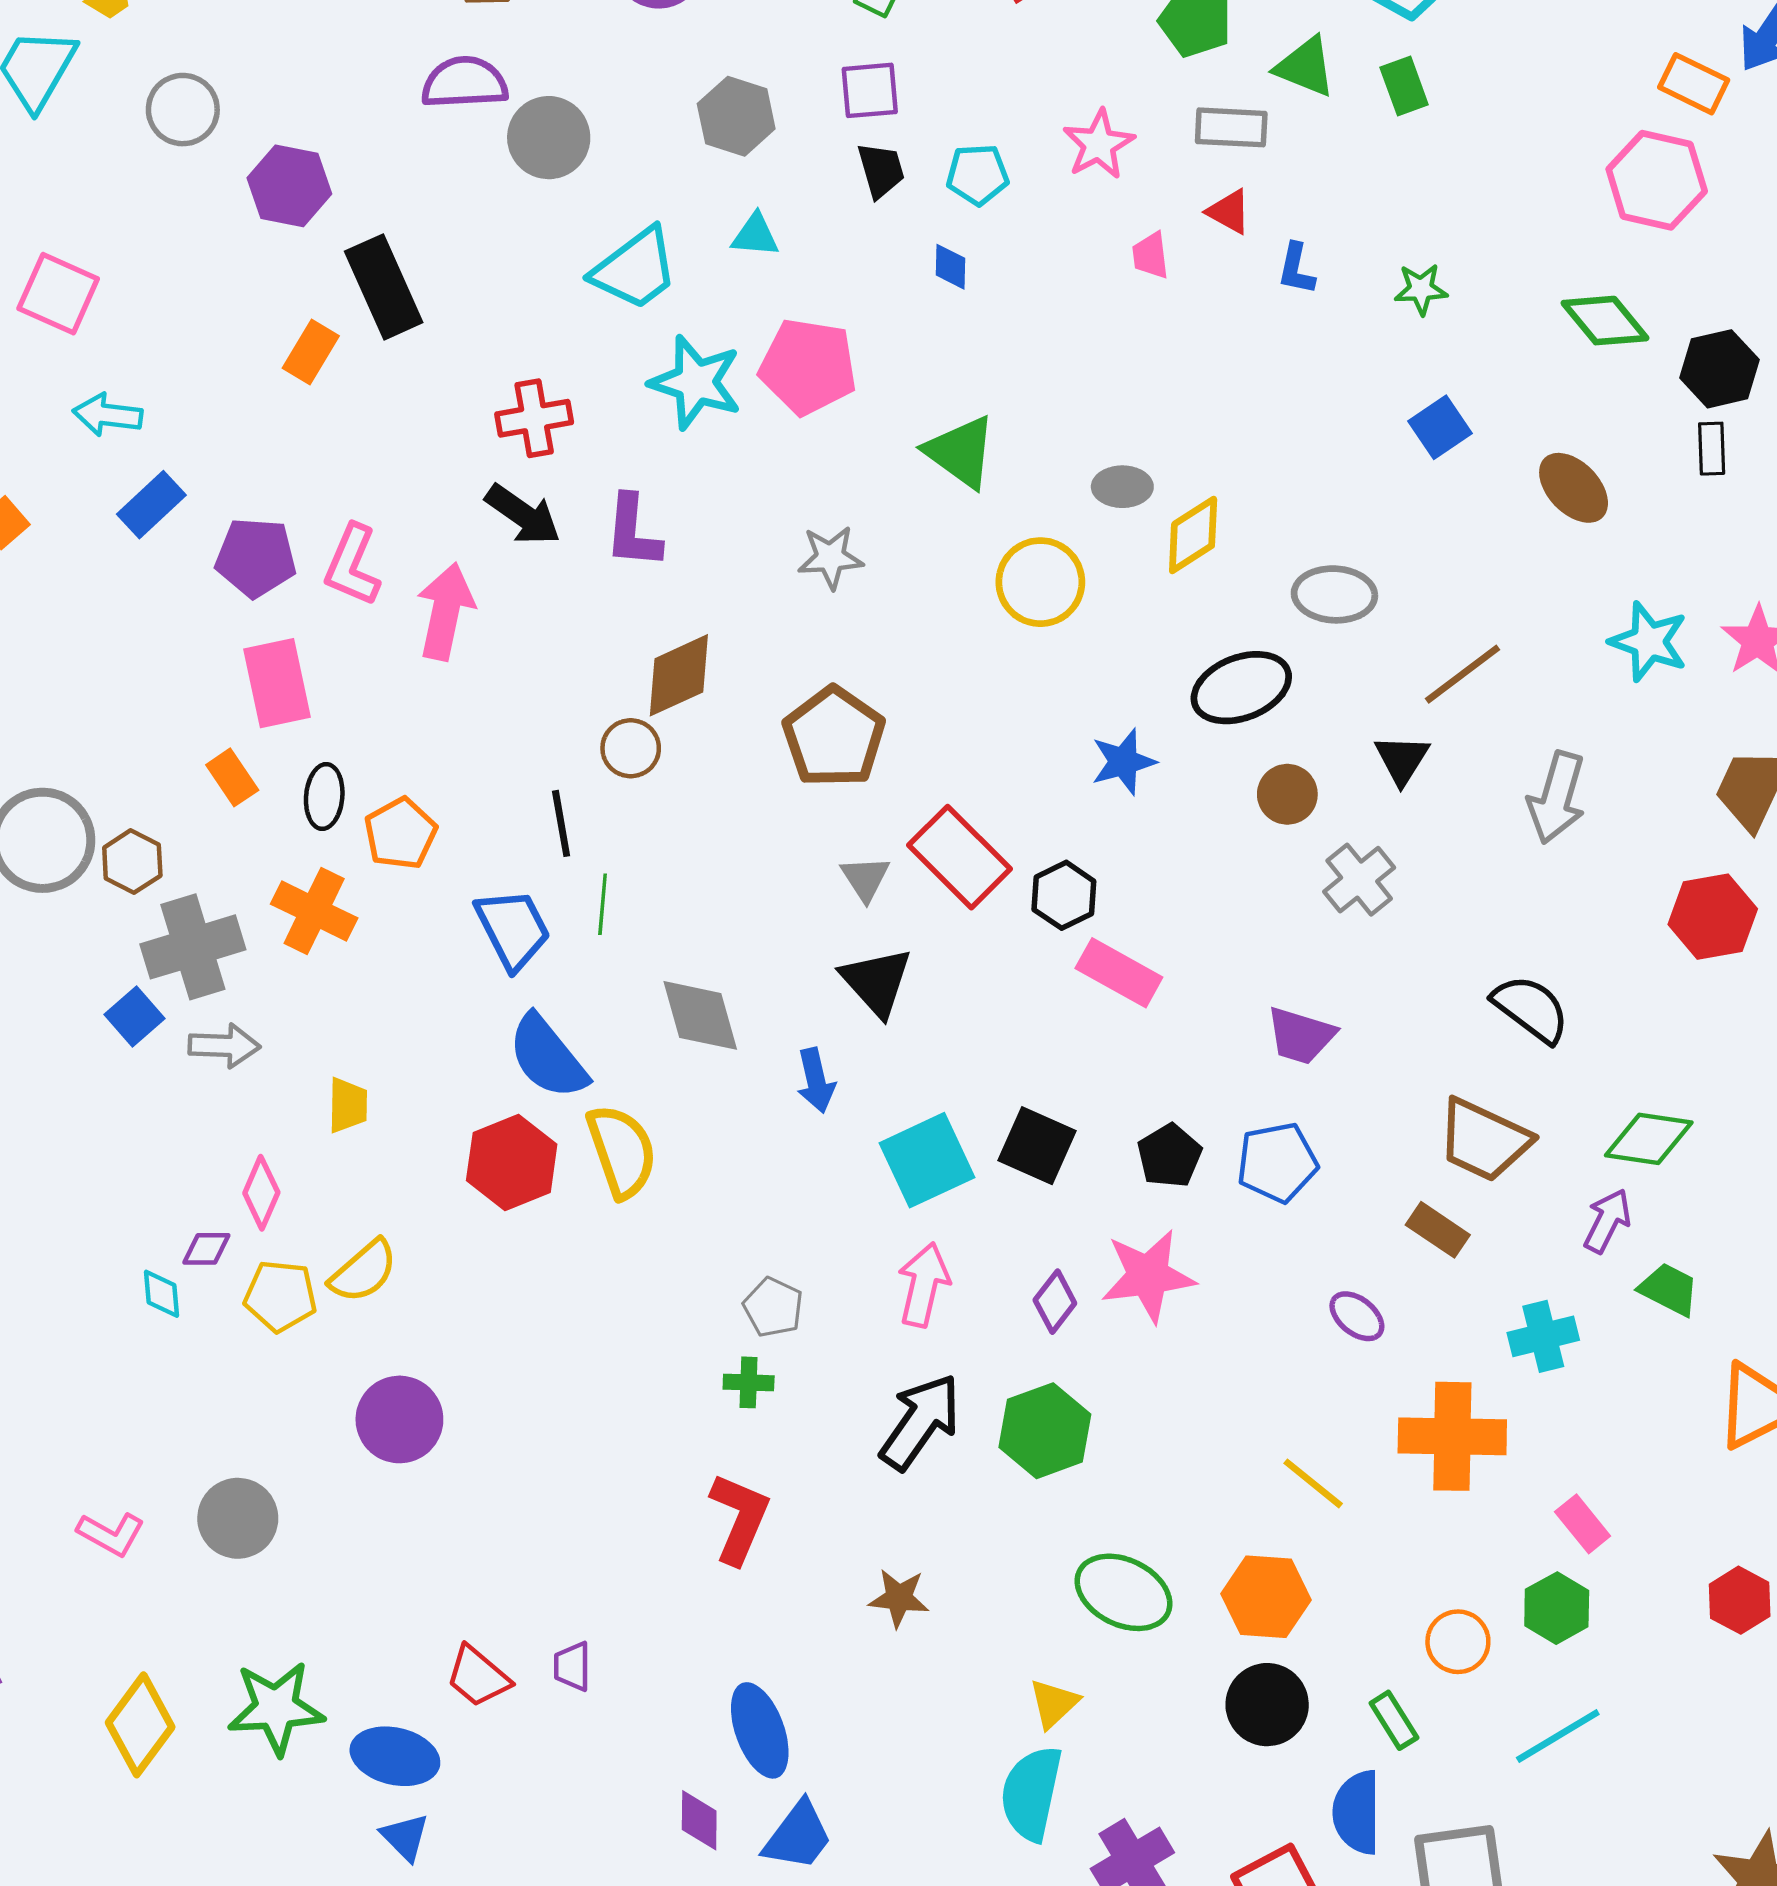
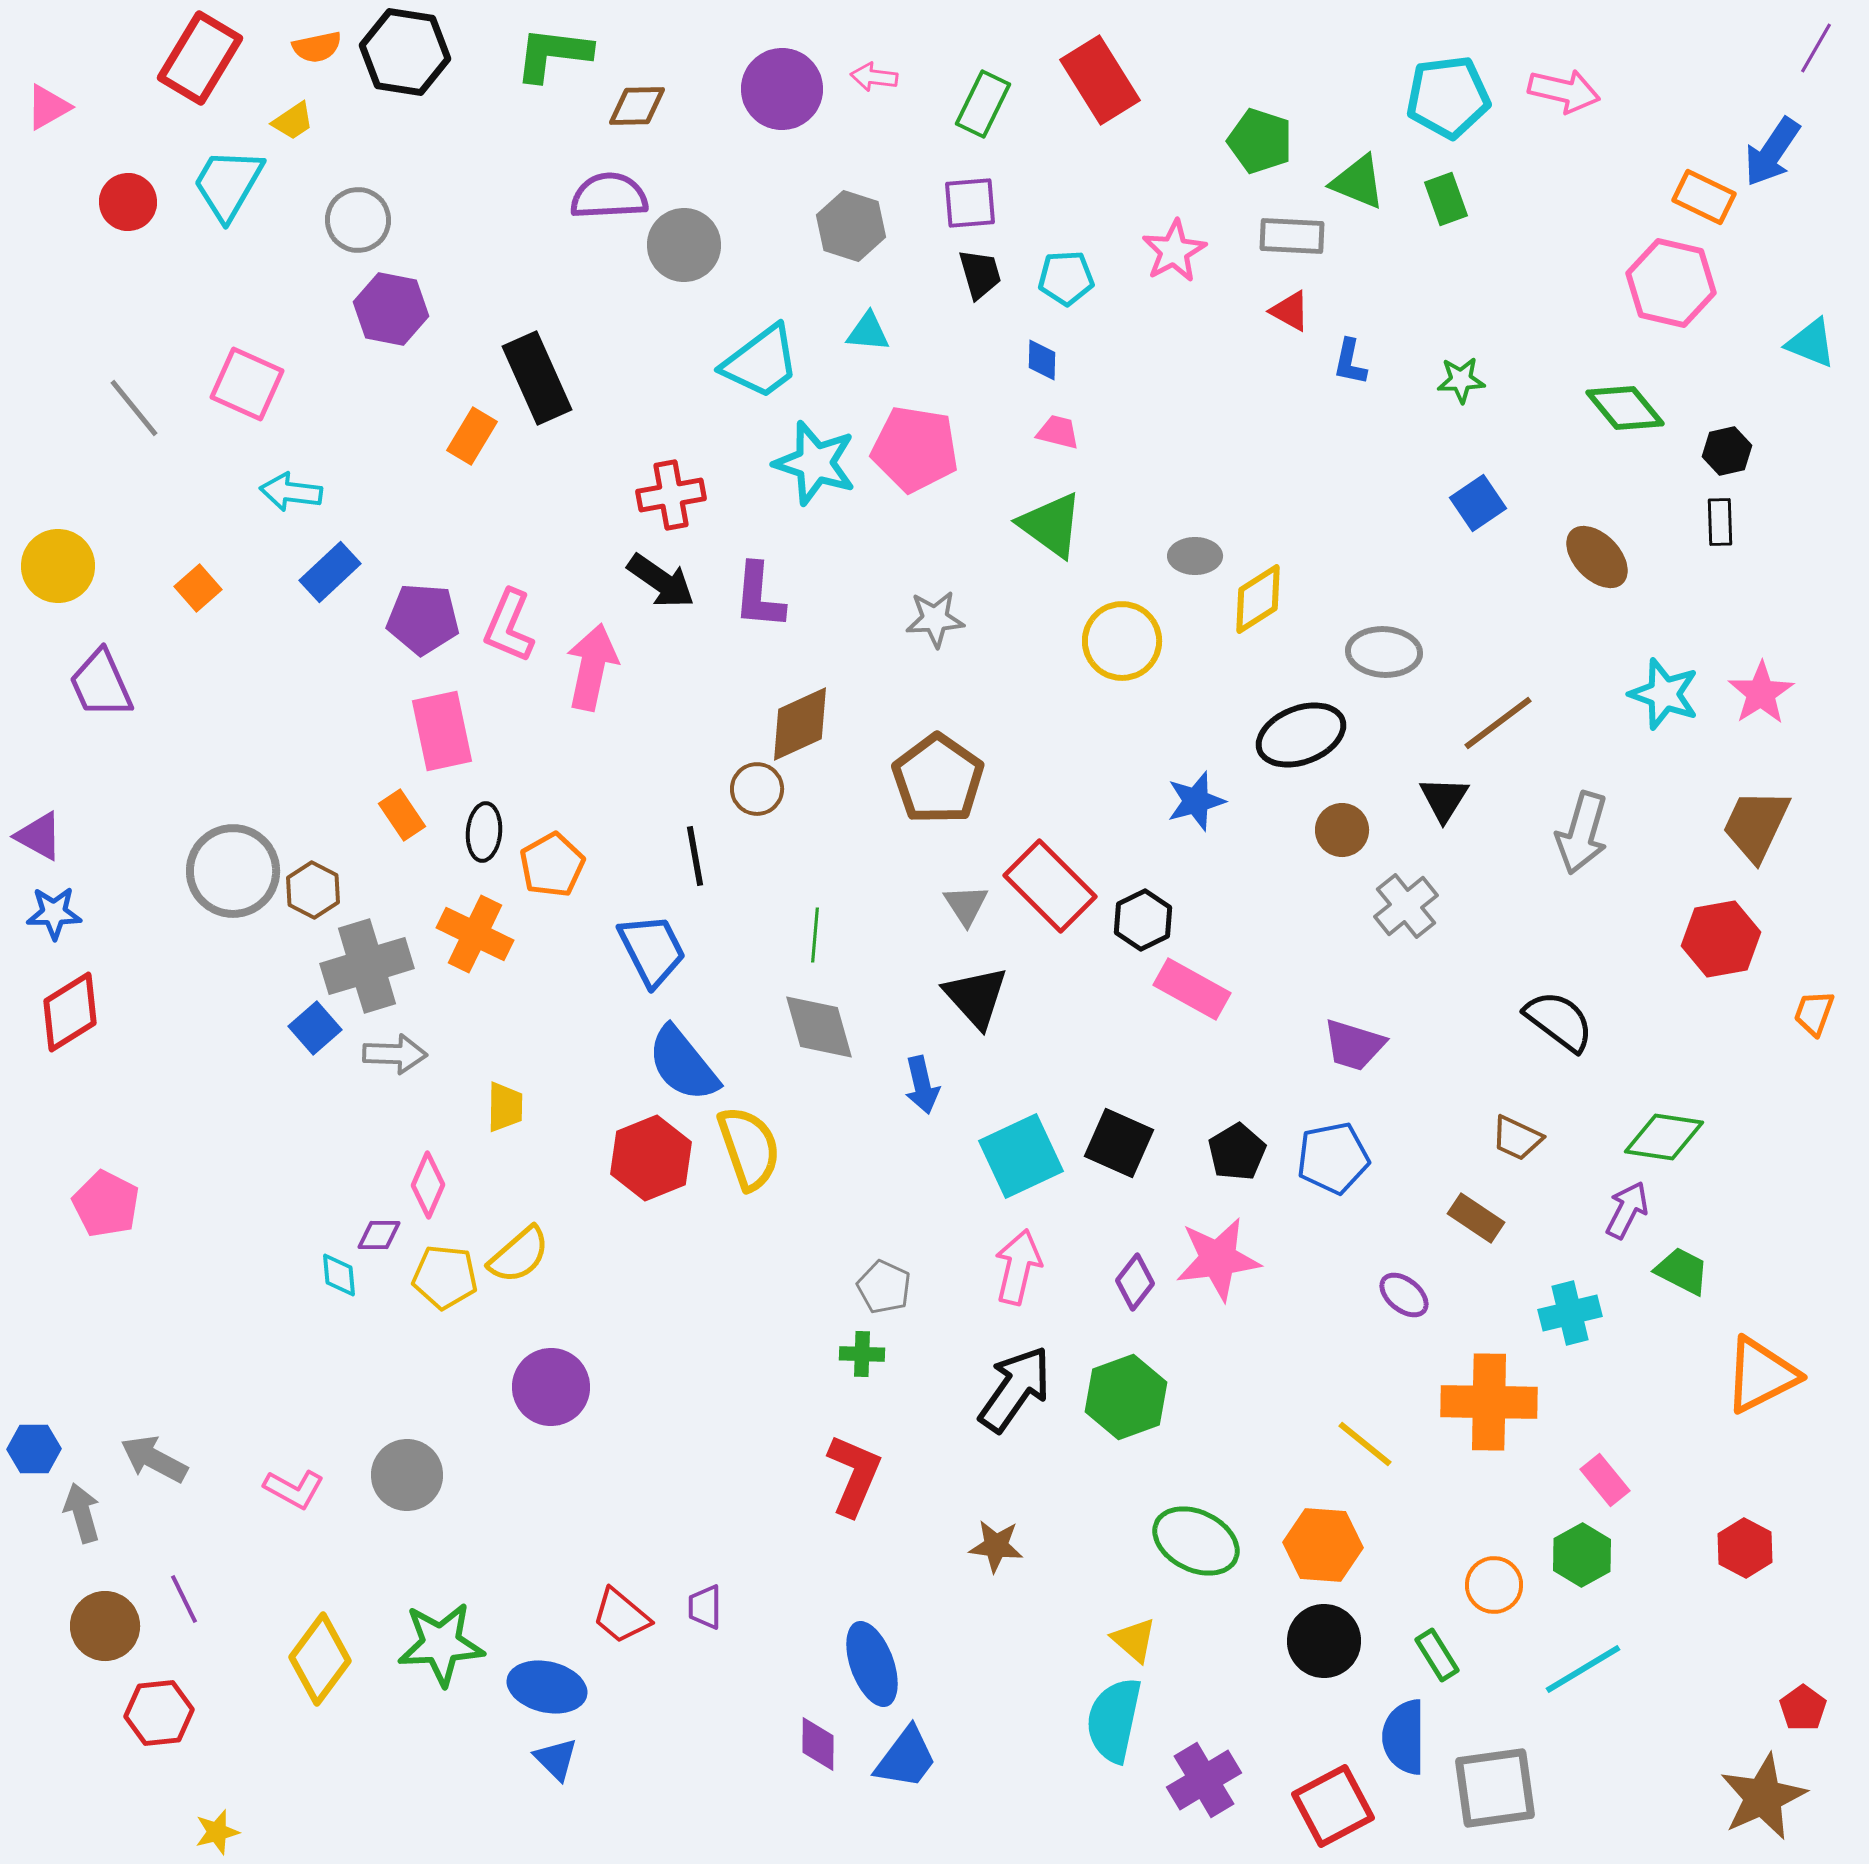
purple hexagon: (289, 186) -> (391, 309), moved
pink trapezoid: (1150, 255) -> (1058, 432), moved, turned 111
black hexagon: (1719, 369) -> (1727, 451), size x0.7
green line: (603, 904) -> (815, 935), moved
brown trapezoid: (1484, 1140) -> (1517, 1138), size x0.6
yellow triangle: (1054, 1703) -> (1134, 1640), turned -36

